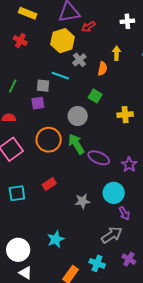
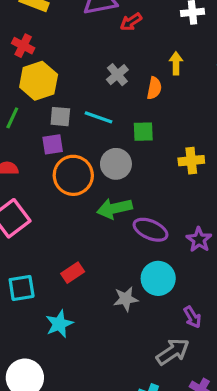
yellow hexagon: (63, 41) -> (39, 81), moved
cyan line: (60, 76) -> (99, 117), moved
green square: (95, 96) -> (143, 132), turned -32
orange circle: (49, 140) -> (73, 175), moved
green arrow: (76, 144) -> (114, 208), turned -70
cyan circle: (114, 193) -> (158, 278), moved
cyan star: (56, 239) -> (59, 324), moved

